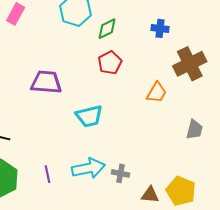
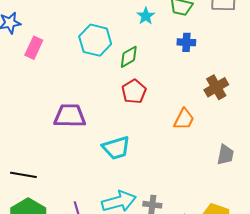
blue cross: (160, 28) -> (186, 42), moved
brown cross: (190, 64) -> (216, 87), size x0.7

